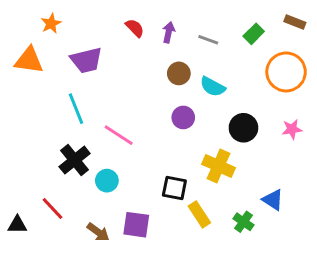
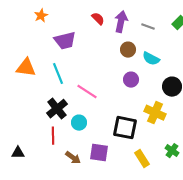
purple arrow: (169, 32) -> (121, 22), size x1.5
orange triangle: (29, 60) -> (26, 68), moved
black square: (174, 188) -> (125, 128), size x1.4
red line: (53, 209) -> (53, 136), moved, turned 42
yellow rectangle: (199, 214) -> (142, 159), moved

